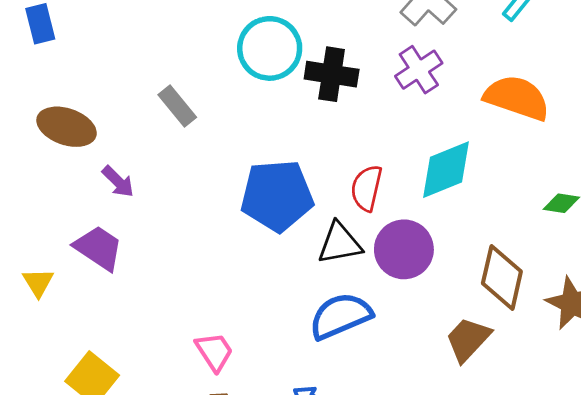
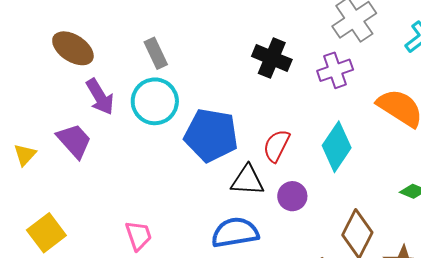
cyan circle: (270, 48) -> (155, 101), moved
cyan diamond: (446, 170) -> (337, 147), turned -48
purple arrow: (118, 182) -> (100, 97), size x1.4
purple circle: (404, 249) -> (292, 196), size x0.7

